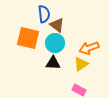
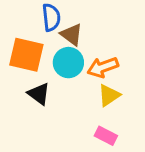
orange arrow: (89, 48) -> (103, 67), moved
black triangle: (53, 63) -> (39, 94), moved, turned 35

